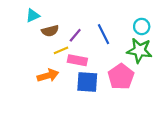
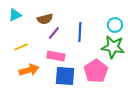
brown semicircle: (50, 31) -> (45, 19), moved
blue line: (104, 34) -> (80, 32), turned 30
yellow line: (61, 50) -> (21, 47), moved

